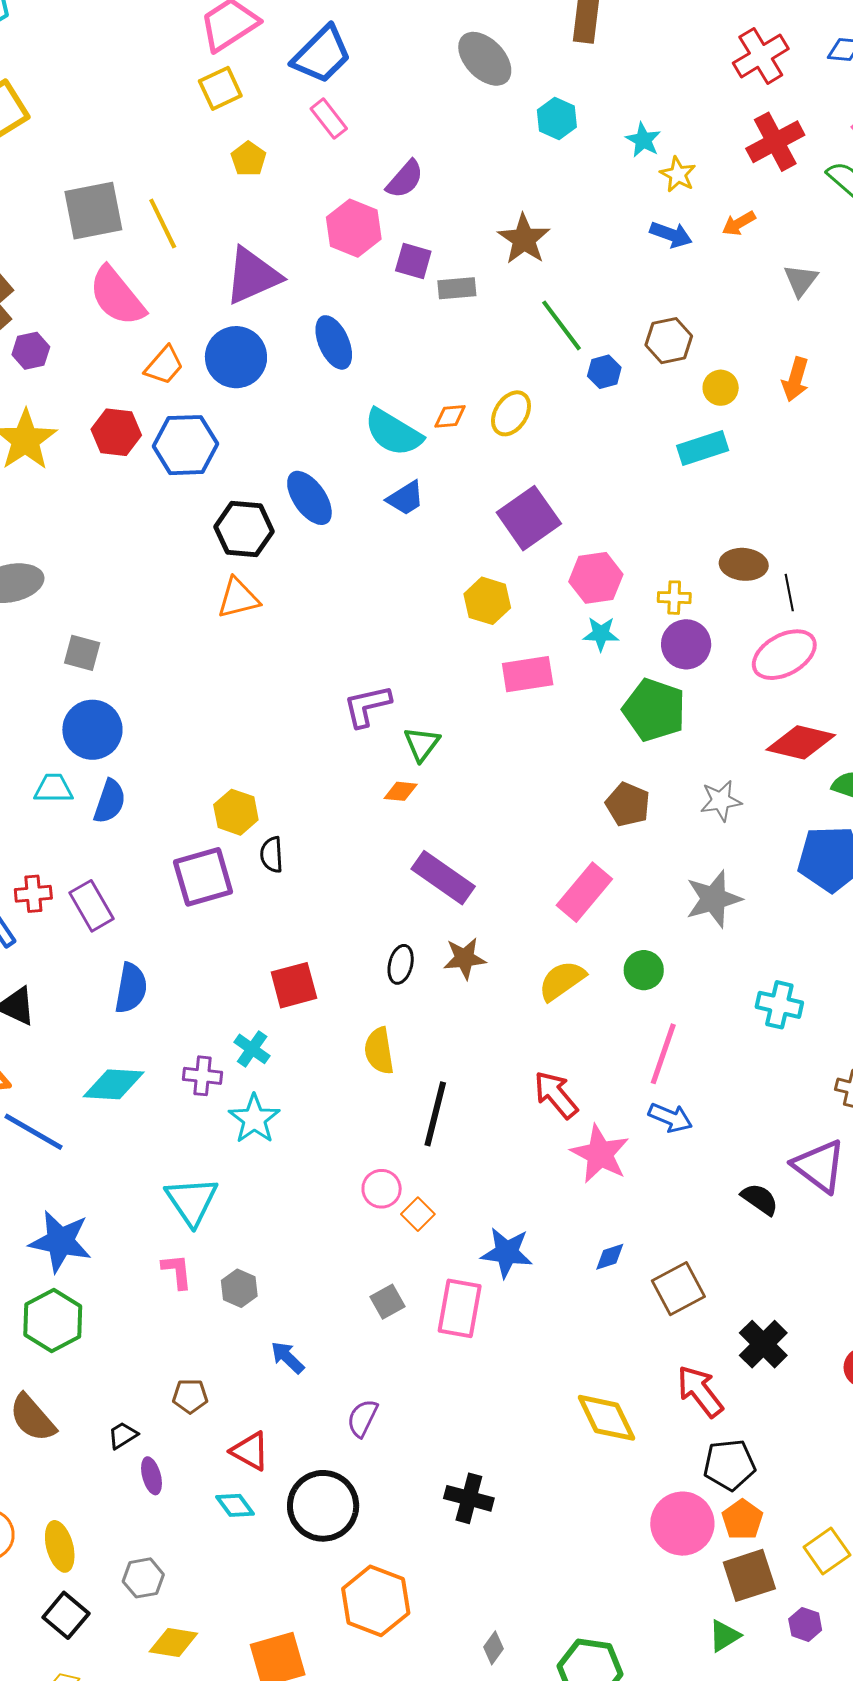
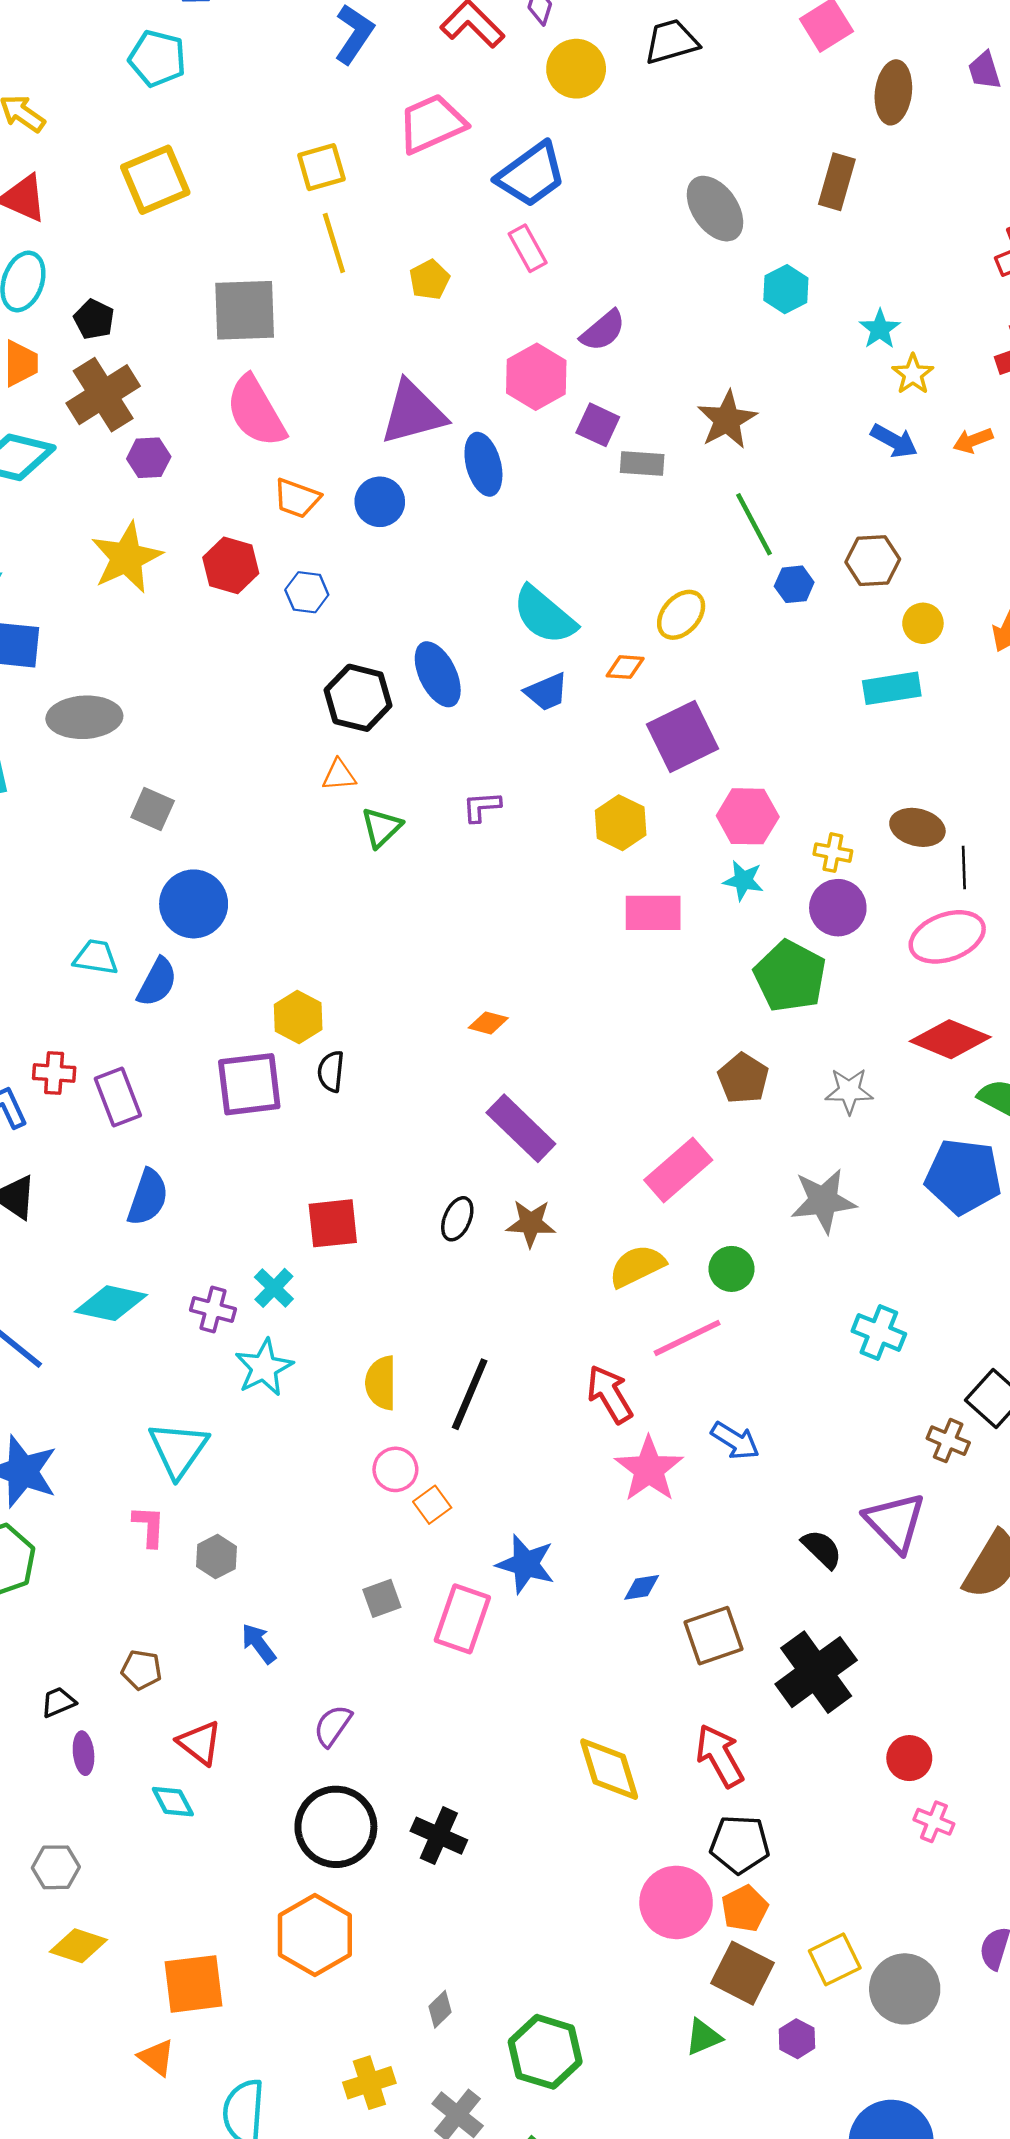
yellow square: (220, 88) -> (321, 167), moved
yellow line: (163, 223) -> (334, 243), moved
blue ellipse: (334, 342) -> (483, 464), moved
blue circle: (236, 357) -> (380, 502), size x0.7
orange trapezoid: (164, 365) -> (297, 498), turned 60
orange diamond: (450, 416) -> (625, 667), moved
blue hexagon: (186, 445) -> (307, 592), size x0.6
orange triangle: (238, 598) -> (339, 775), size x0.7
purple L-shape: (367, 706) -> (482, 807), moved, size x0.7
blue circle: (92, 730) -> (194, 904), moved
green triangle: (422, 744) -> (381, 827), moved
yellow semicircle: (379, 1051) -> (381, 1383), moved
pink line: (663, 1054) -> (687, 1338), moved, turned 36
black cross: (763, 1344) -> (816, 1672), moved, size x1.4
black circle: (323, 1506) -> (336, 1827), moved
brown square: (749, 1575) -> (743, 1973), turned 36

